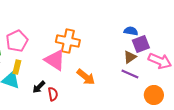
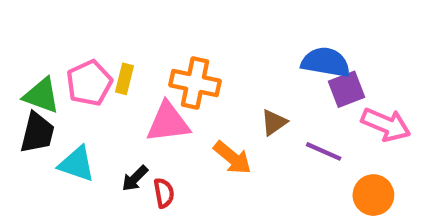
blue semicircle: (131, 31) -> (326, 62), size x1.6
brown triangle: (130, 57) -> (274, 122), moved
pink triangle: (55, 60) -> (168, 122), turned -40
yellow rectangle: (17, 67) -> (124, 79), moved

